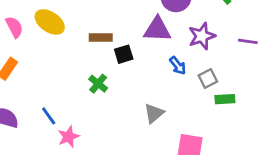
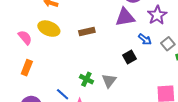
black square: (124, 54) -> (129, 57), moved
green cross: (98, 84) -> (86, 79), moved
gray triangle: (154, 113) -> (109, 81), moved

